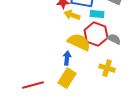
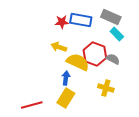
cyan rectangle: (97, 14) -> (117, 34), moved, turned 40
yellow arrow: (72, 15) -> (59, 47), moved

